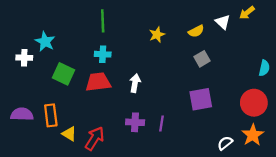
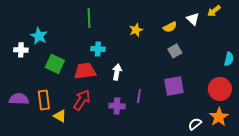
cyan cross: (103, 54) -> (98, 49), moved
purple line: (162, 123) -> (139, 96), moved
red arrow: (95, 138) -> (82, 100), moved

